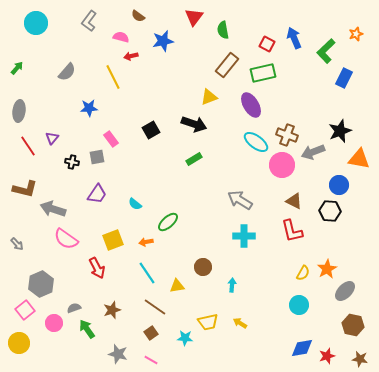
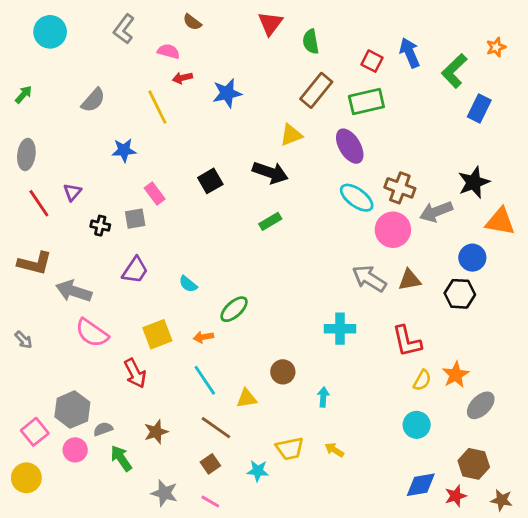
blue star: (163, 41) -> (227, 93), moved
gray arrow: (240, 200) -> (369, 279), moved
brown triangle: (294, 201) -> (410, 280), turned -36
red L-shape: (292, 231) -> (407, 341), moved
gray hexagon: (41, 284) -> (72, 410), moved
brown hexagon: (353, 325) -> (474, 464), moved

